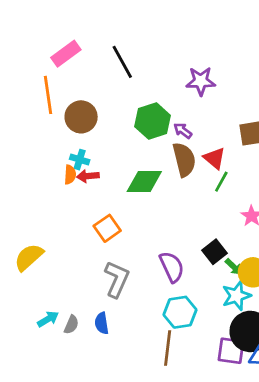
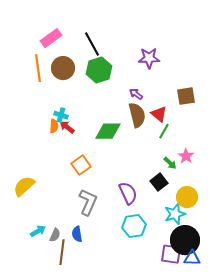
brown circle: (81, 117) -> (63, 68), moved
green hexagon: (153, 121) -> (99, 70), moved
red arrow: (88, 176) -> (67, 127), turned 42
green arrow: (234, 267) -> (170, 163), moved
brown line: (168, 348) -> (62, 252), moved

